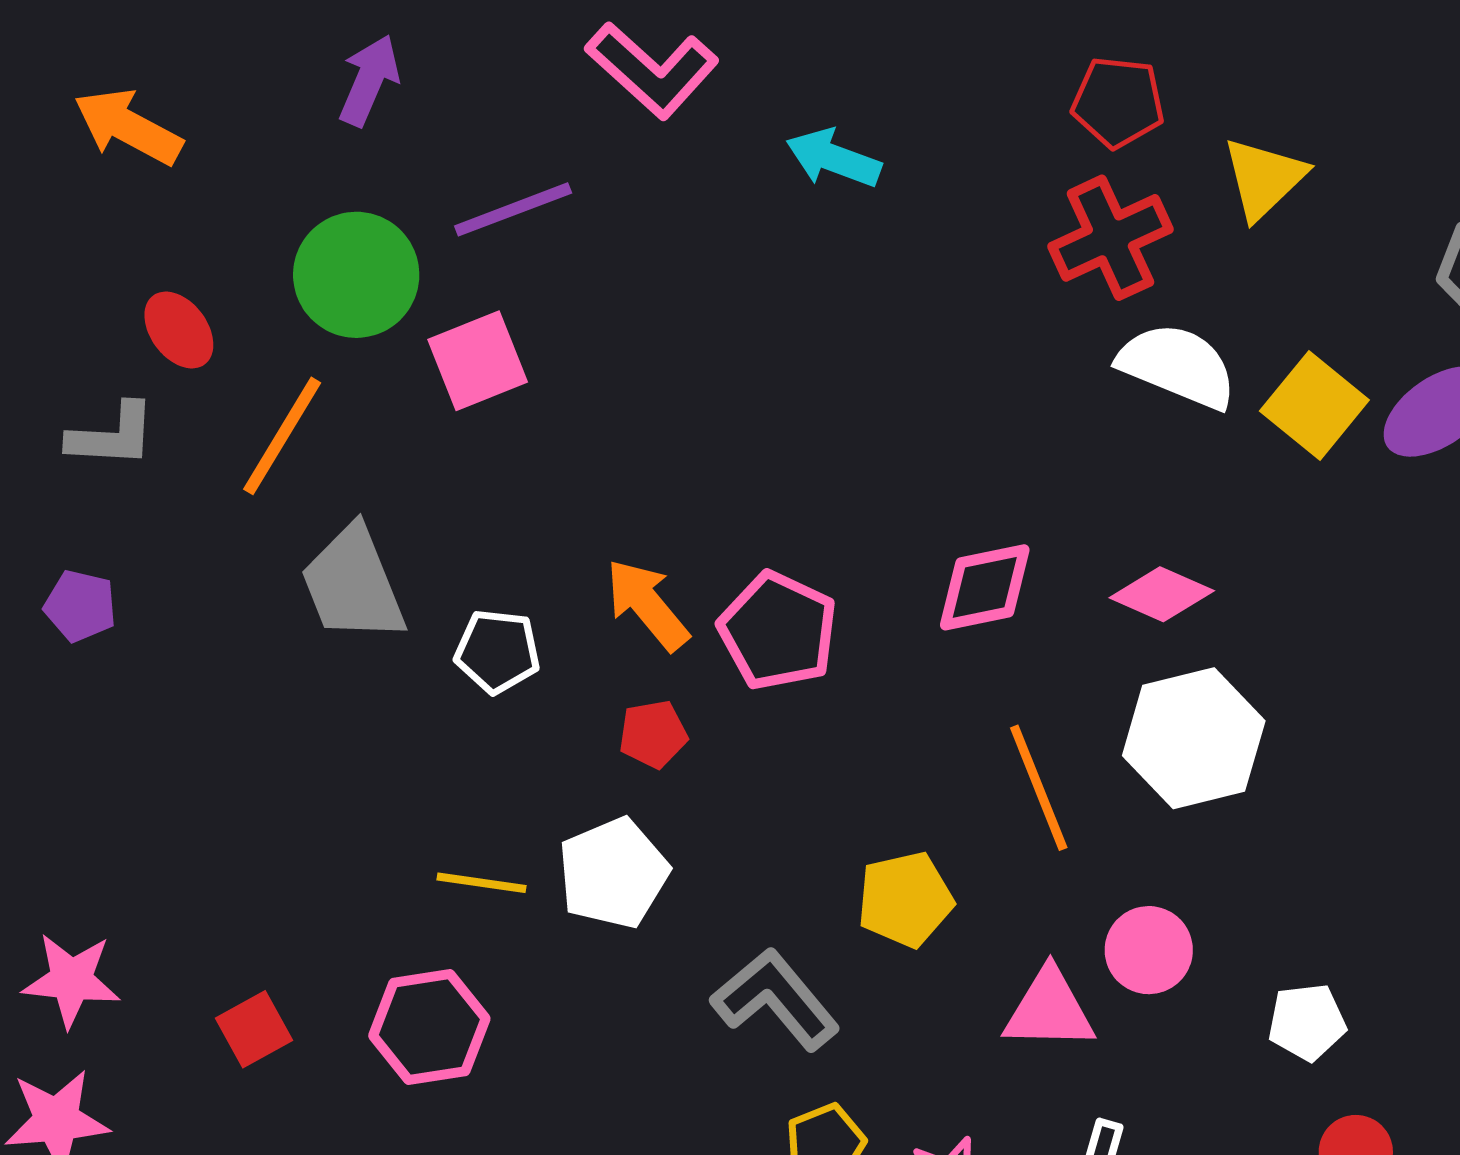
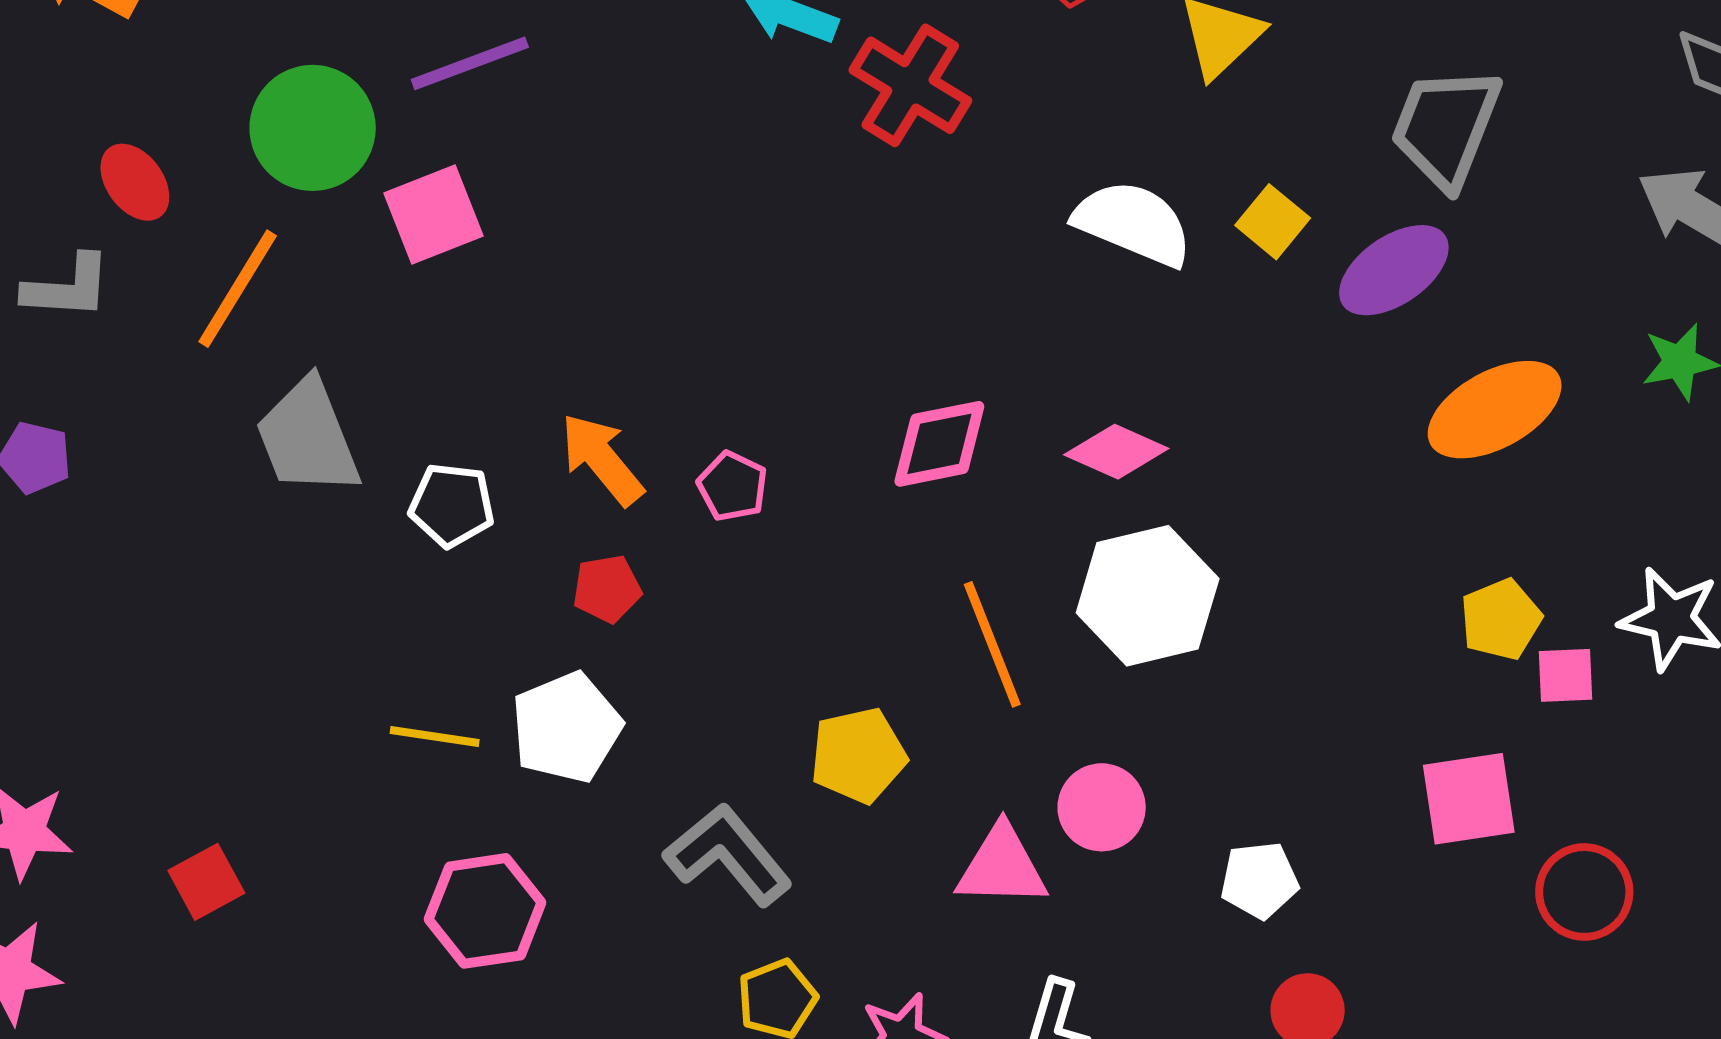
red cross: (1110, 238) -> (910, 85), moved, turned -34
yellow square: (1314, 406) -> (1273, 222), moved, size x0.7
pink pentagon: (778, 631) -> (732, 486), size x0.6
pink hexagon: (429, 1027) -> (485, 911), moved

